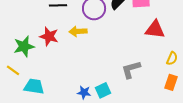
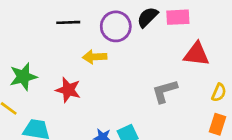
red star: (49, 36) -> (68, 90), moved
gray L-shape: (131, 69) -> (165, 91), moved

